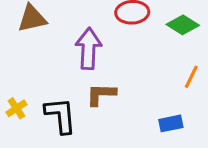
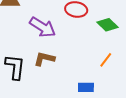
purple arrow: (88, 49) -> (43, 27), turned 108

